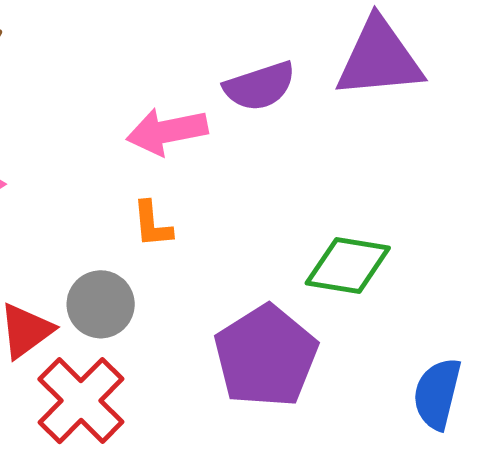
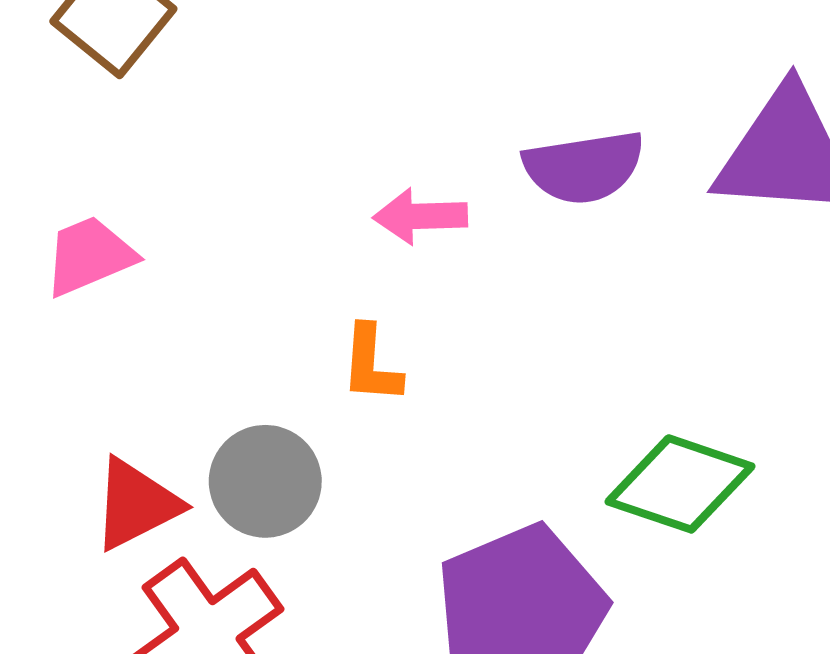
pink arrow: (167, 131) -> (420, 216), size x0.7

